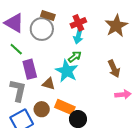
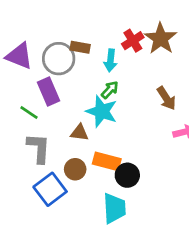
brown rectangle: (48, 15) -> (80, 47), moved
red cross: (78, 23) -> (133, 41), moved
green line: (16, 49) -> (29, 113), moved
purple rectangle: (30, 69) -> (48, 92), moved

